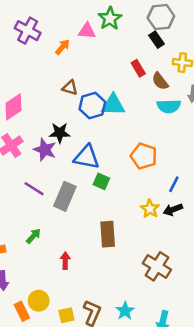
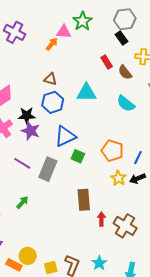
orange arrow: (62, 47) -> (52, 44), moved
blue hexagon: (92, 105) -> (53, 102), moved
cyan semicircle: (169, 106) -> (126, 104), moved, turned 42
black star: (60, 133) -> (27, 115), moved
orange pentagon: (144, 156) -> (112, 151), moved
blue triangle: (87, 157) -> (65, 136), turned -35
red arrow: (65, 261) -> (101, 219), moved
orange rectangle: (22, 311) -> (14, 265), turned -35

